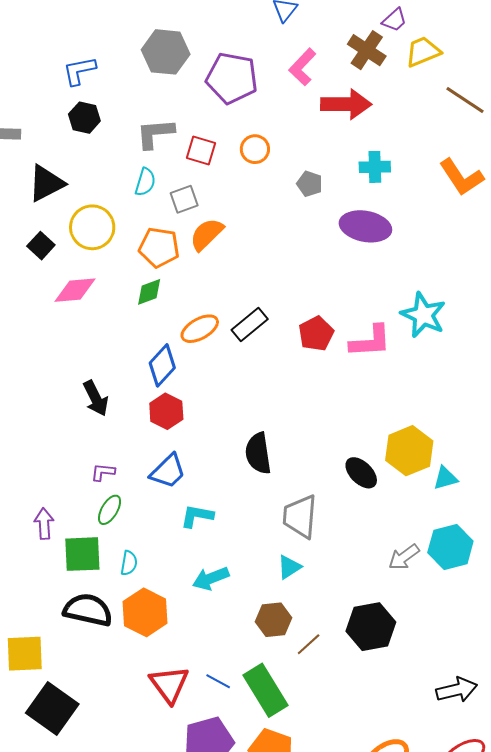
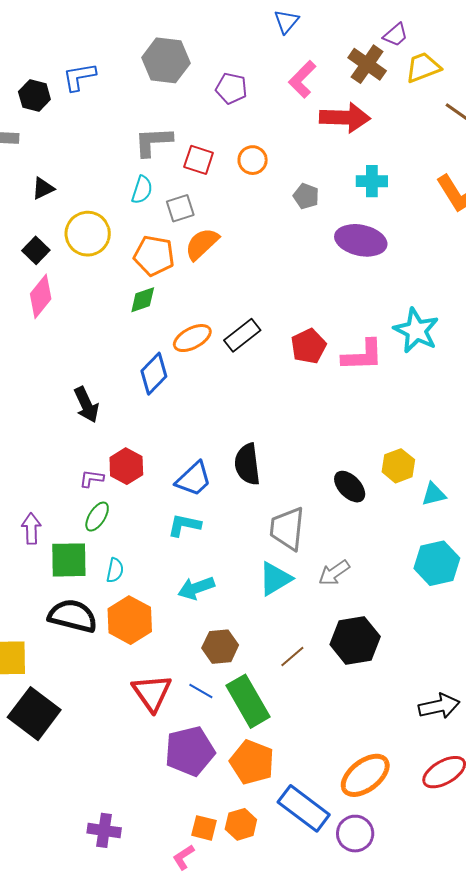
purple pentagon: (232, 78) -> (231, 88), size x0.6
black hexagon: (84, 118) -> (34, 95), moved
black triangle: (46, 183) -> (43, 188), size x0.6
pink diamond: (75, 290) -> (41, 296), moved, turned -48
red hexagon: (166, 411) -> (126, 466), moved
yellow hexagon: (409, 451) -> (398, 466), size x0.7
blue trapezoid: (168, 471) -> (194, 479), moved
gray arrow: (404, 557) -> (334, 573), moved
cyan triangle: (289, 567) -> (275, 579), size x1.4
brown hexagon: (273, 620) -> (220, 647), moved

